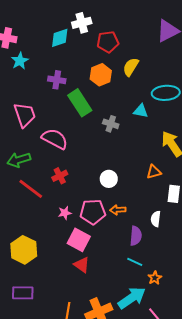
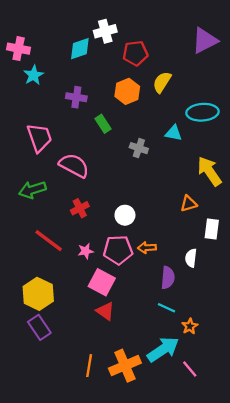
green rectangle: (80, 103) -> (103, 124), size x0.6
white circle: (109, 179) -> (125, 215), moved
red line: (31, 189) -> (49, 241), moved
purple rectangle: (23, 293) -> (39, 327), moved, turned 55

